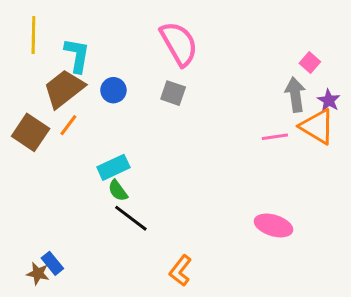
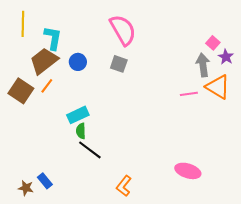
purple star: (329, 100) -> (226, 57), moved
green semicircle: (118, 191) -> (81, 131), turned 35
pink ellipse: (273, 225) -> (188, 171), moved
blue rectangle: (52, 263) -> (45, 181), moved

